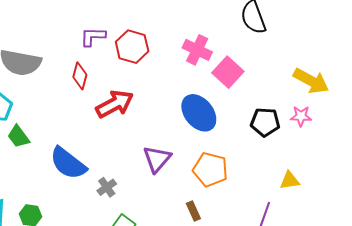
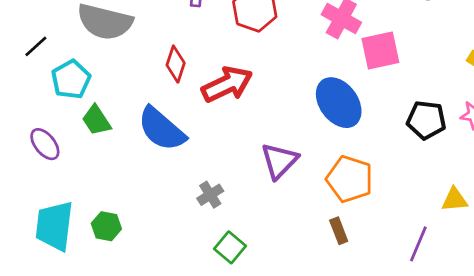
pink square: (228, 72) -> (380, 50), turned 32
red diamond: (80, 76) -> (176, 64), moved
blue semicircle: (68, 163) -> (162, 129), moved
brown rectangle: (193, 211) -> (339, 231), moved

